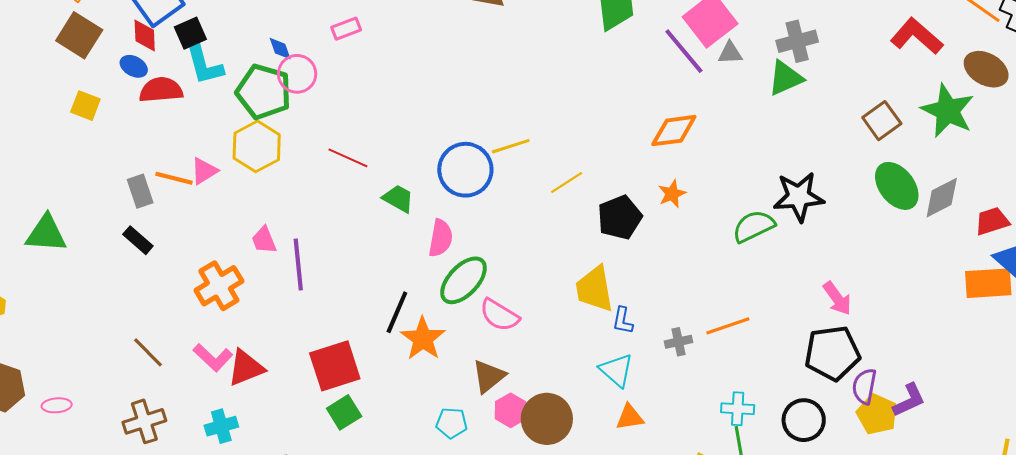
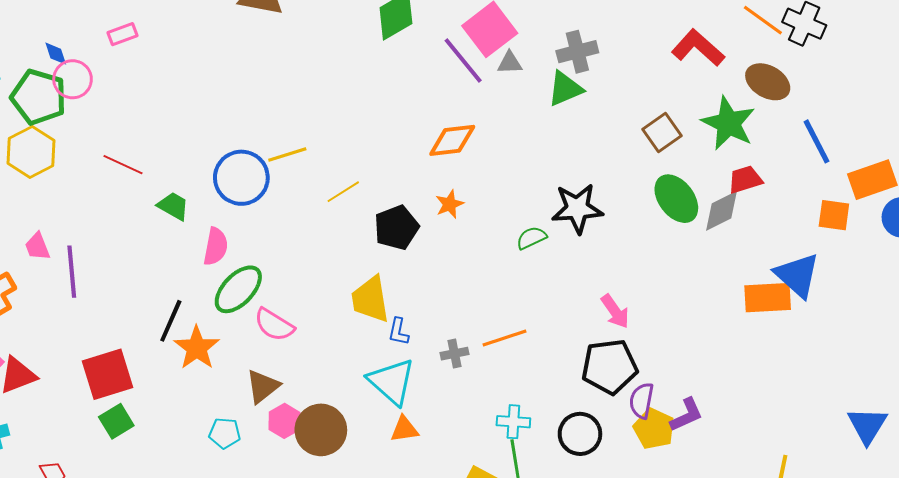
red trapezoid: (992, 221) -> (745, 180), moved
green semicircle: (754, 226) -> (531, 238), size x0.7
cyan triangle: (616, 370) -> (392, 382), size x1.4

